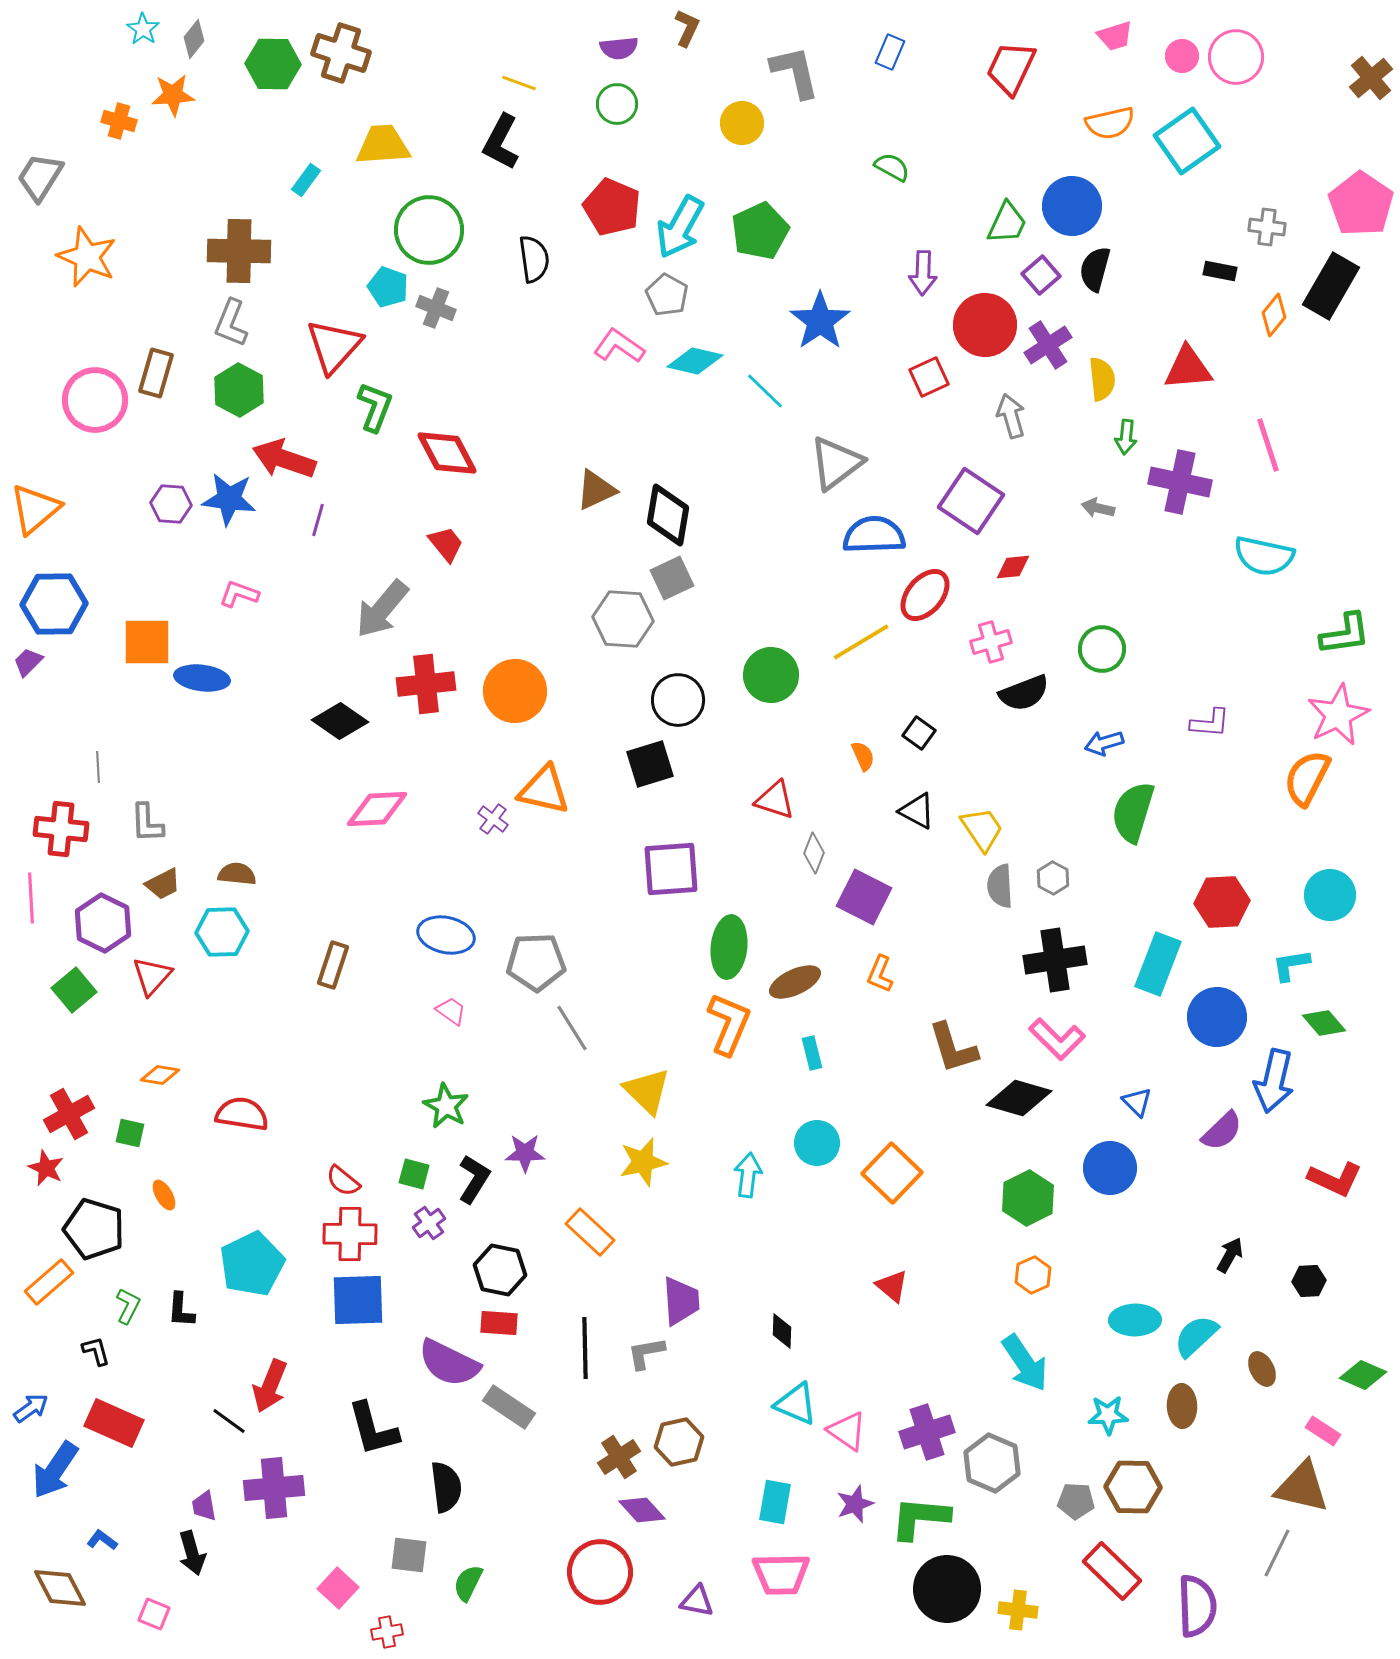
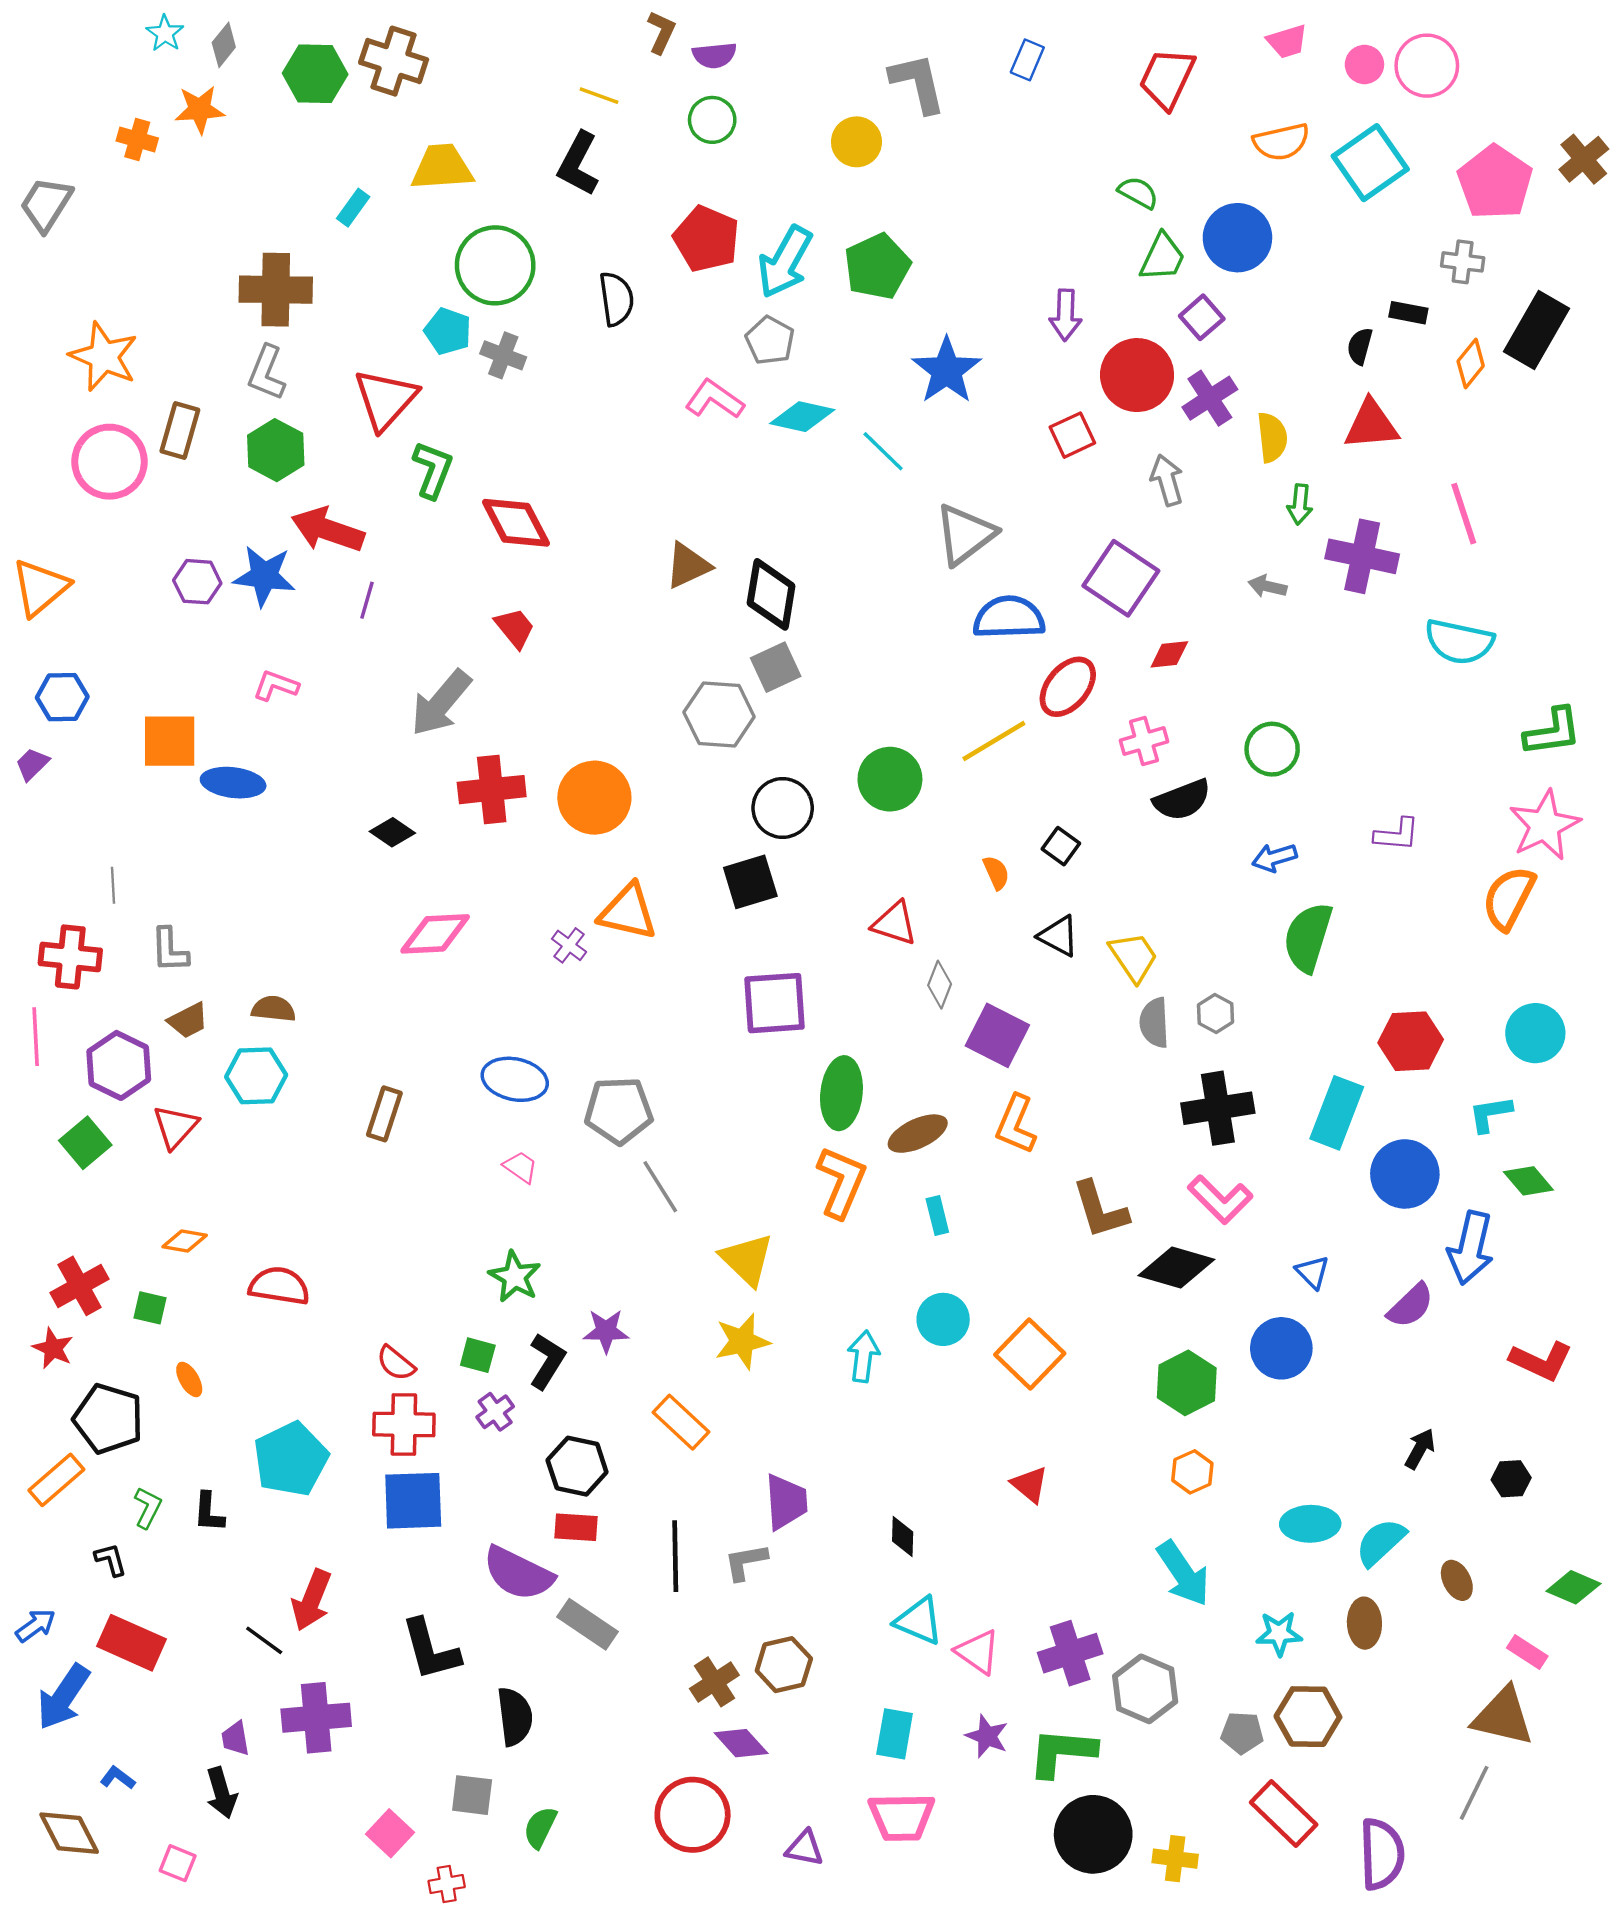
brown L-shape: (687, 28) -> (661, 32), moved
brown cross: (1371, 78) -> (1584, 159), moved
green semicircle: (892, 167) -> (1138, 193), moved
pink pentagon: (1361, 204) -> (1495, 182), moved
orange star: (87, 257) -> (104, 357), moved
black semicircle: (1095, 269) -> (1360, 346), moved, size x0.7
blue hexagon: (54, 604) -> (62, 697), size x0.7
black diamond: (340, 721) -> (392, 832), size x0.7
orange L-shape: (880, 974) -> (1016, 1124), size x1.4
purple star: (855, 1504) -> (987, 1736), turned -30

